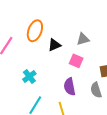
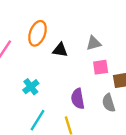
black triangle: (54, 45) -> (60, 50), turned 32
pink square: (76, 61) -> (101, 67), moved, turned -32

